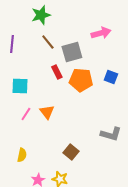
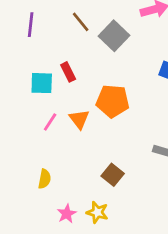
gray square: (72, 52) -> (114, 36), turned -30
red rectangle: (57, 72) -> (68, 72), moved
orange pentagon: (81, 80) -> (113, 101), moved

